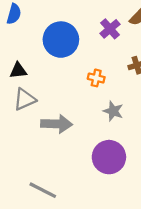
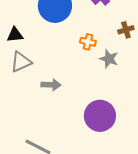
gray star: (113, 111) -> (109, 59), moved
gray arrow: (57, 124) -> (51, 85), size x0.7

